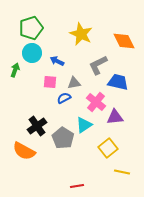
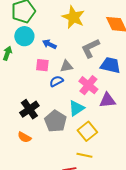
yellow square: (108, 148) -> (87, 131), moved
orange semicircle: (24, 151) -> (24, 137), moved, size x0.6
yellow line: (122, 172) -> (84, 155), moved

